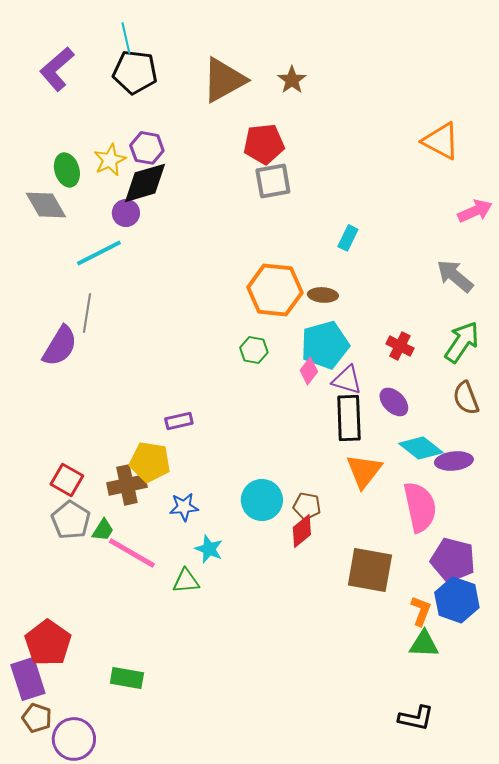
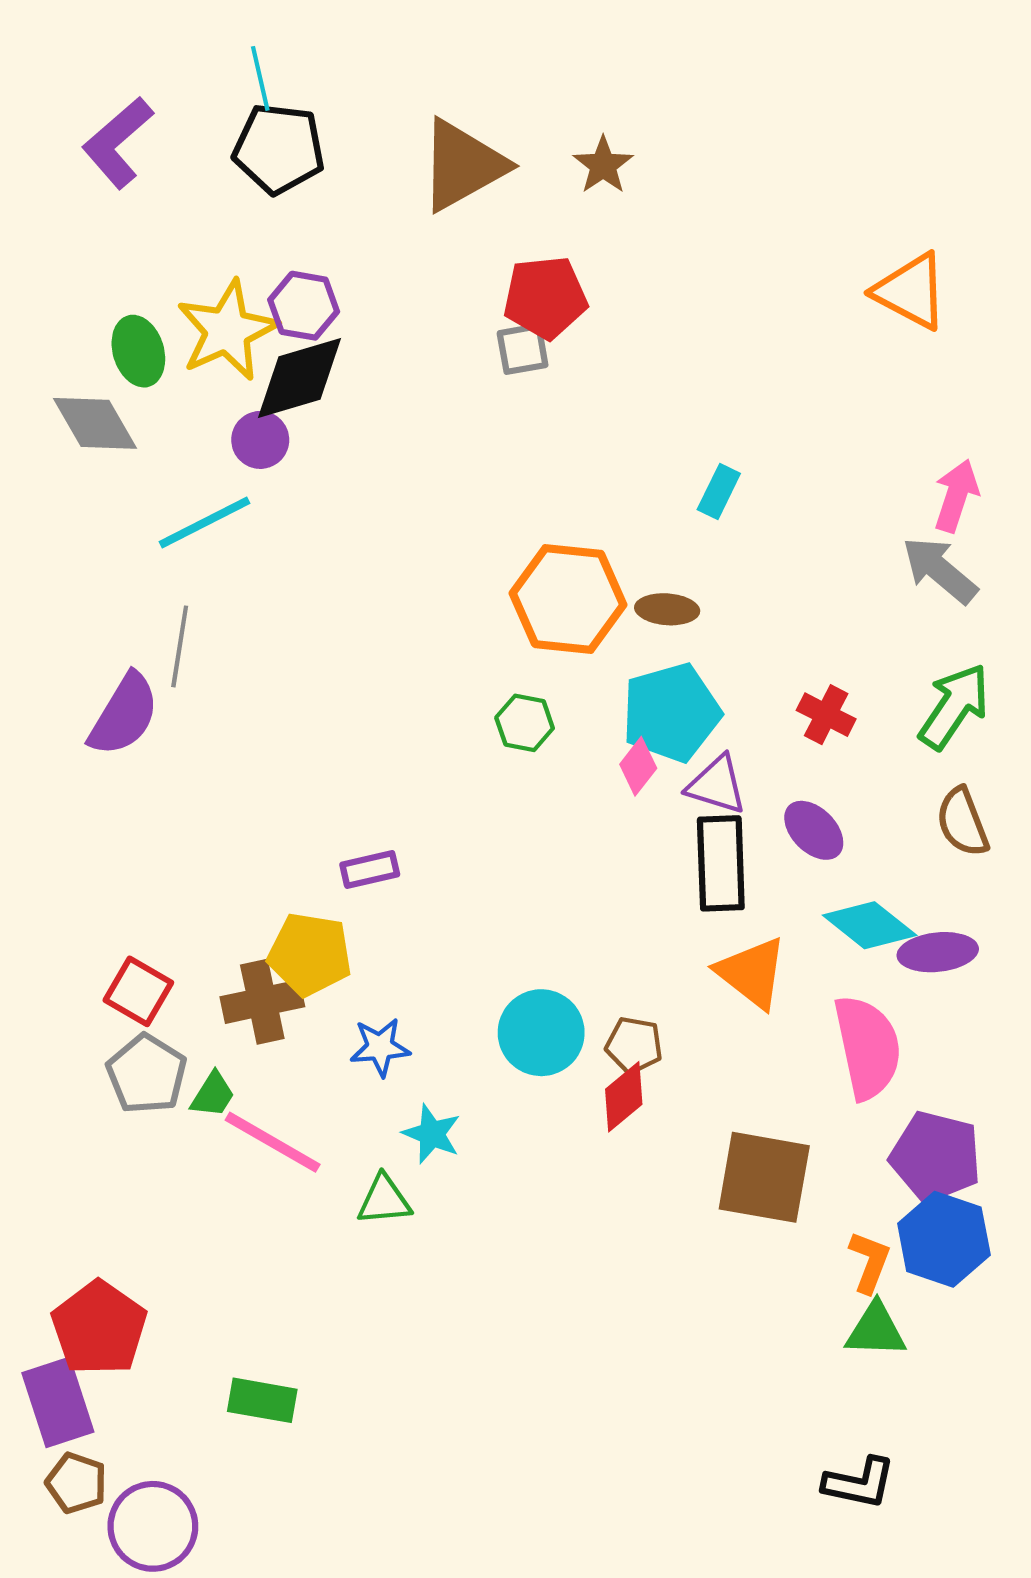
yellow star: (110, 160) -> (227, 330), size x1.5
gray square: (273, 181) -> (523, 349), moved, size x0.7
pink arrow: (475, 211) -> (956, 496), moved, turned -48
orange triangle: (364, 471) -> (752, 973), turned -30

